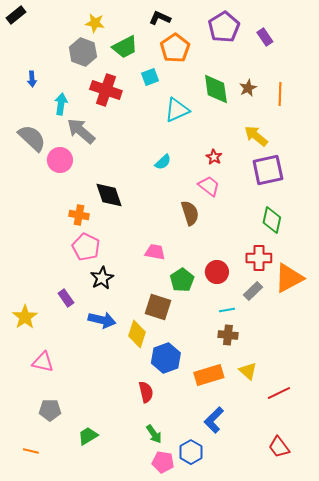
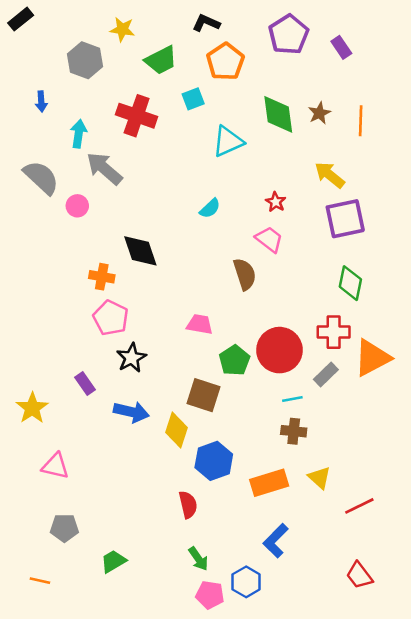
gray hexagon: (83, 52) -> (85, 60), moved
pink circle: (60, 160) -> (77, 206), size x0.7
red circle: (217, 272) -> (279, 350), size x1.5

